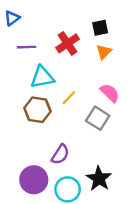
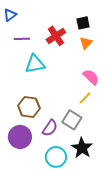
yellow line: (69, 98) -> (85, 98), moved
brown hexagon: (37, 110) -> (29, 107), moved
gray square: (98, 118) -> (72, 120), moved
purple circle: (34, 180) -> (20, 137), moved

